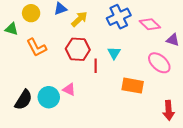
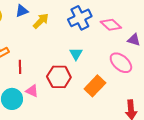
red hexagon: (78, 49) -> (59, 77), moved
red line: (96, 66) -> (20, 67), moved
orange rectangle: (133, 86) -> (95, 86), turned -55

